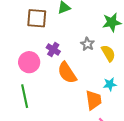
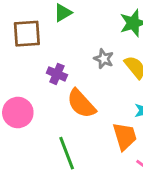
pink circle: (29, 62) -> (18, 113), moved
green line: (25, 96) -> (67, 153), moved

